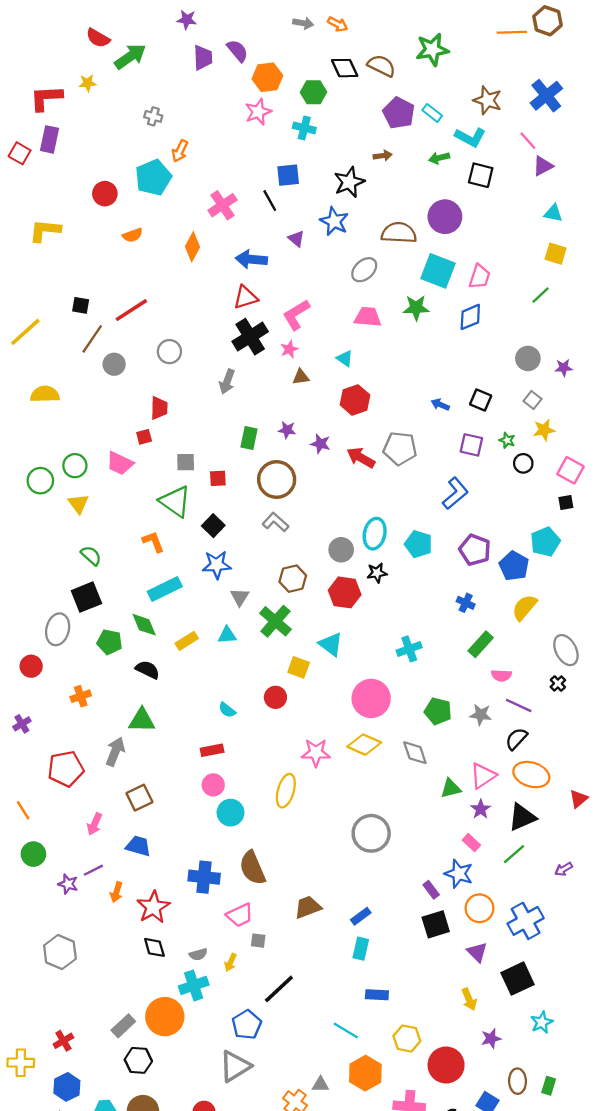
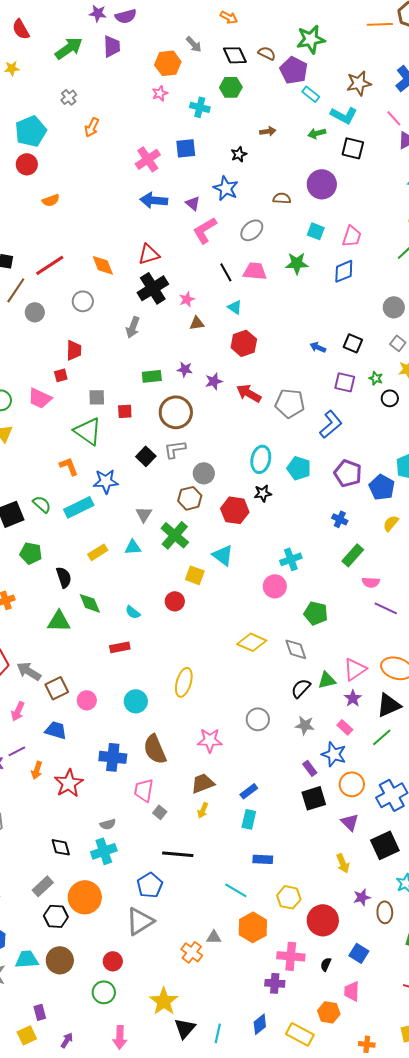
gray arrow: (303, 23) -> (194, 44), moved, turned 36
red semicircle: (98, 38) -> (21, 29), turned 30
purple semicircle: (237, 51) -> (126, 16), moved, turned 115
green arrow: (130, 56) -> (69, 48), moved
brown semicircle: (382, 66) -> (267, 53), size x0.7
green hexagon: (314, 92) -> (231, 87), moved
brown star: (488, 100) -> (359, 83), turned -30
pink star: (258, 112) -> (160, 93), size x0.7
purple pentagon: (399, 113) -> (294, 70), moved
gray cross: (153, 116) -> (69, 97), turned 35
cyan pentagon: (153, 178) -> (31, 131), moved
black star: (349, 182) -> (239, 154), size x0.6
black line: (270, 201) -> (226, 272), moved
pink cross: (222, 205) -> (148, 159), moved
brown semicircle: (399, 233) -> (282, 198), size x0.6
orange diamond: (192, 247) -> (103, 265), moved, turned -50
blue arrow: (251, 259) -> (154, 200), moved
cyan square: (438, 271) -> (316, 231), size x0.6
pink L-shape: (296, 315) -> (205, 230), moved
green rectangle: (249, 438) -> (152, 376), turned 72
purple star: (320, 444) -> (214, 381), turned -30
gray pentagon: (400, 448) -> (290, 403), moved
gray L-shape: (275, 522) -> (175, 449), turned -50
black square: (213, 526) -> (146, 456), moved
gray circle: (341, 550) -> (204, 473), moved
green semicircle: (91, 556) -> (42, 504), moved
blue star: (217, 565) -> (106, 481), moved
yellow semicircle: (524, 607) -> (391, 523), size x0.7
green diamond: (144, 625) -> (90, 603), moved
black semicircle: (148, 670) -> (64, 577), turned 45
pink circle: (371, 698) -> (275, 586), moved, size x0.7
gray star: (481, 715) -> (305, 725), moved
black semicircle: (516, 739) -> (301, 688), moved
gray arrow: (115, 751) -> (29, 671), moved, turned -80
pink star: (316, 753) -> (210, 740), moved
pink circle: (213, 785) -> (87, 700), moved
gray circle: (371, 833) -> (258, 719), size x0.7
pink trapezoid: (240, 915) -> (144, 790), turned 125
gray square: (258, 941) -> (160, 812), turned 32
black diamond: (154, 947) -> (61, 847), moved
yellow arrow: (231, 962) -> (203, 810), moved
black line: (279, 989) -> (178, 854), turned 48
orange circle: (165, 1017) -> (85, 897), moved
brown ellipse: (518, 1081) -> (385, 912), moved

